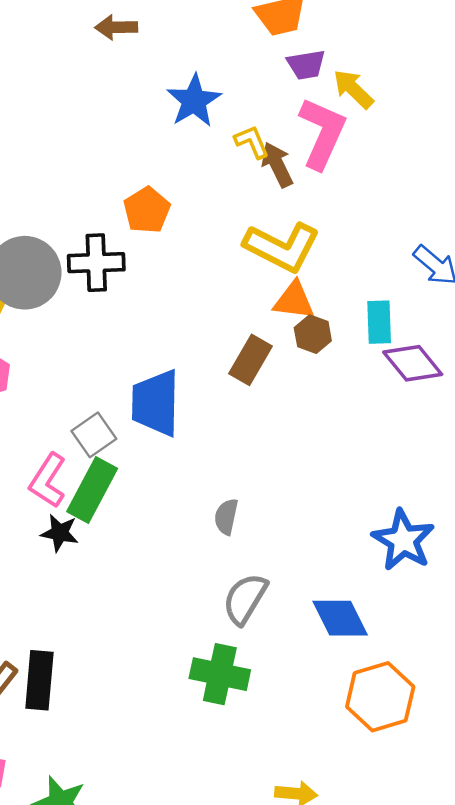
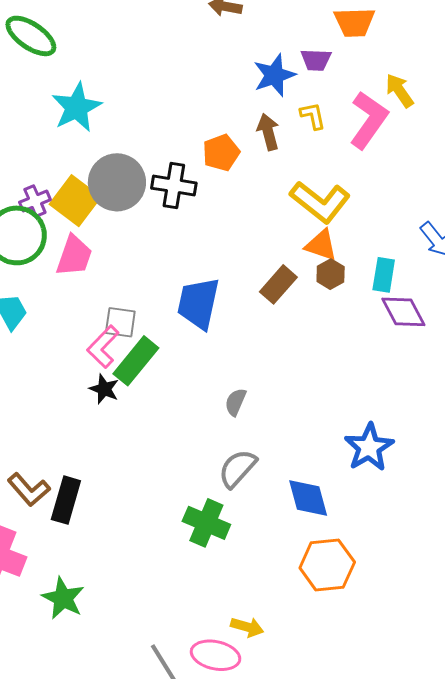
purple trapezoid: (306, 65) -> (316, 60), moved
brown arrow: (277, 165) -> (268, 132), moved
gray square: (94, 435) -> (120, 322), moved, turned 32

